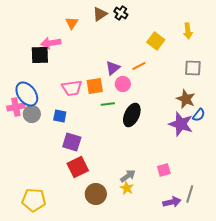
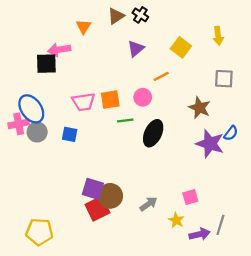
purple triangle: (113, 68) -> (136, 49), moved
brown star: (186, 99) -> (200, 108), moved
purple square: (72, 142) -> (93, 189), moved
red square: (78, 167) -> (97, 209), moved
yellow star: (127, 188) -> (176, 220), moved
brown circle: (96, 194) -> (110, 196), moved

